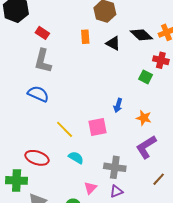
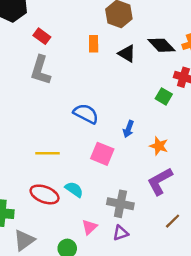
blue semicircle: (38, 94) -> (86, 114), moved
pink square: (98, 127) -> (102, 154), turned 30
yellow line: (65, 129) -> (48, 153), moved, turned -48
red ellipse: (37, 158) -> (45, 194), moved

